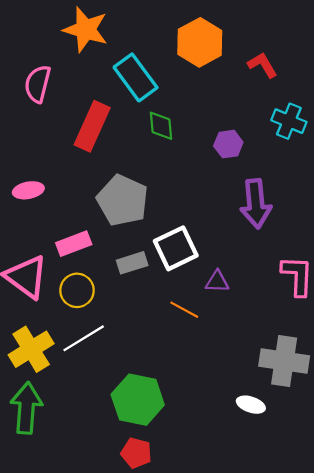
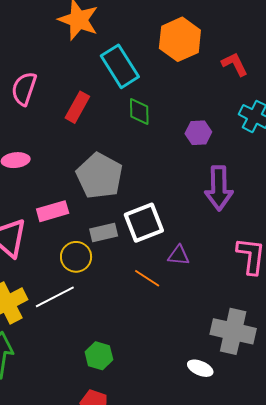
pink semicircle: (38, 84) -> (24, 89), moved
red rectangle: (92, 126) -> (77, 107), size x0.7
yellow circle: (77, 290) -> (76, 257), moved
green hexagon: (138, 400) -> (99, 356), size x0.6

